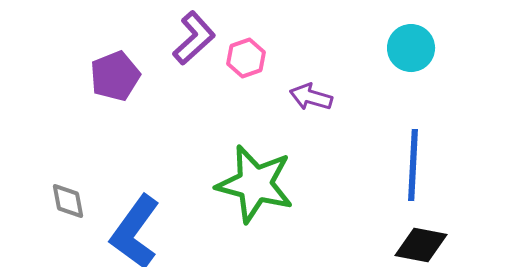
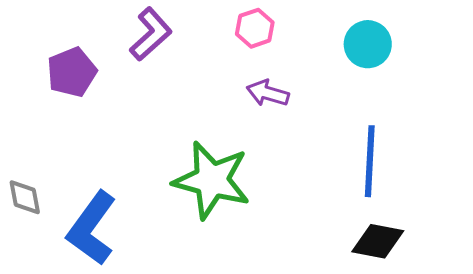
pink hexagon: (246, 58) -> (255, 28), moved

